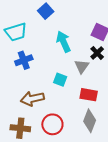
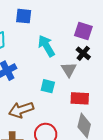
blue square: (46, 11) -> (24, 16), turned -35

